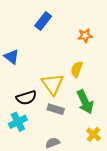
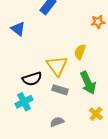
orange star: (85, 36) -> (98, 22), moved
blue triangle: (12, 57) -> (18, 29), moved

